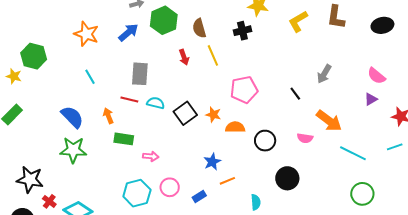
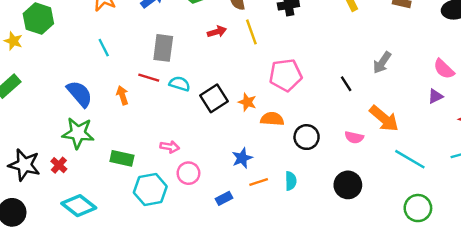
red arrow: (184, 57) -> (217, 32), turned -91
green rectangle: (124, 139) -> (122, 158), moved
black circle: (287, 178) -> (348, 185), moved
pink circle: (170, 187) -> (188, 173), moved
red cross: (49, 201) -> (59, 165), moved
cyan semicircle: (256, 202) -> (291, 181), moved

